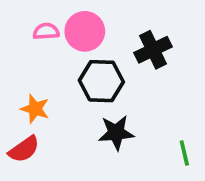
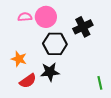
black star: (116, 133) -> (50, 72), moved
red semicircle: (24, 149) -> (28, 81), moved

